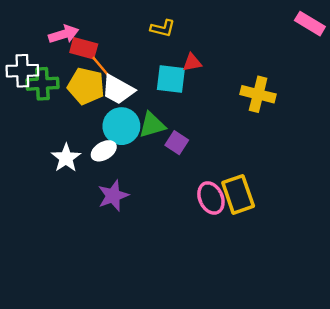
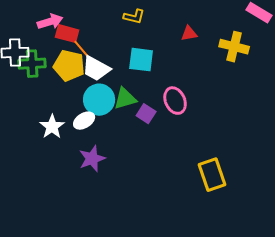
red triangle: (192, 62) -> (189, 34), moved
yellow cross: (258, 94) -> (234, 47), moved
yellow rectangle: (238, 194) -> (212, 175), moved
pink ellipse: (211, 198) -> (175, 101), moved

